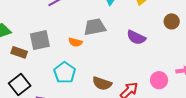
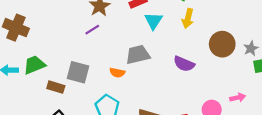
brown circle: (172, 21) -> (222, 44), size x1.5
gray square: (40, 40) -> (78, 72), turned 30

